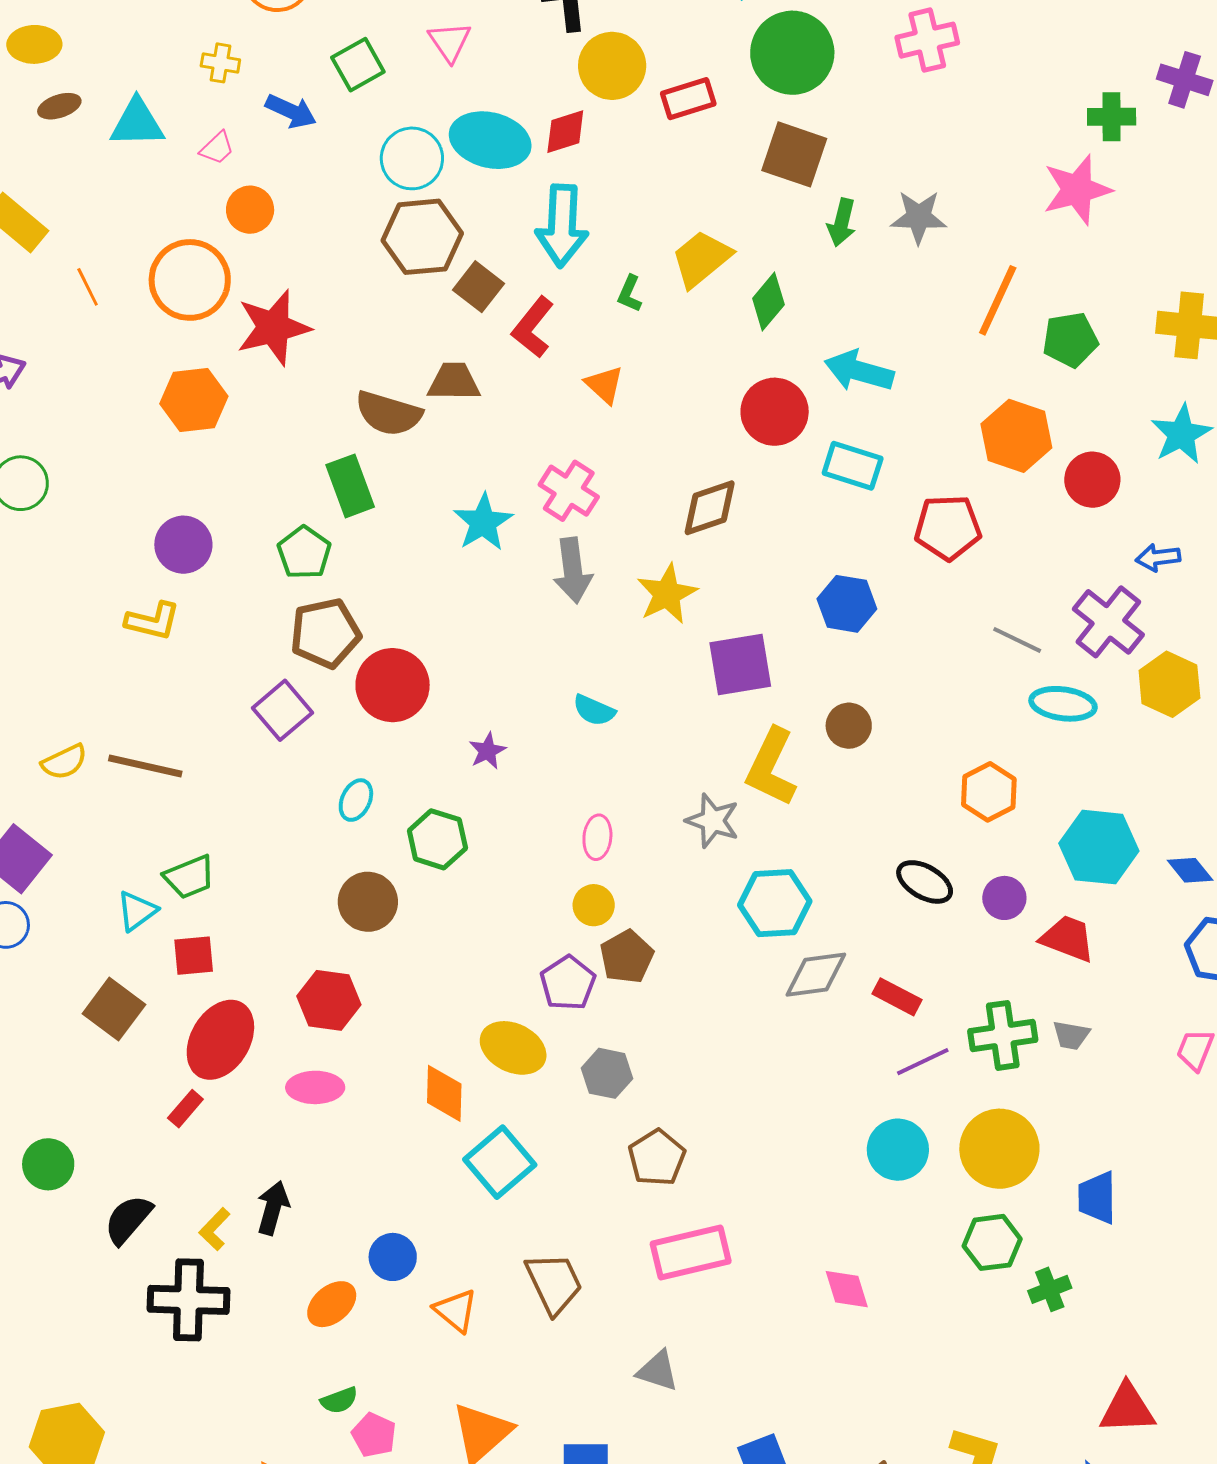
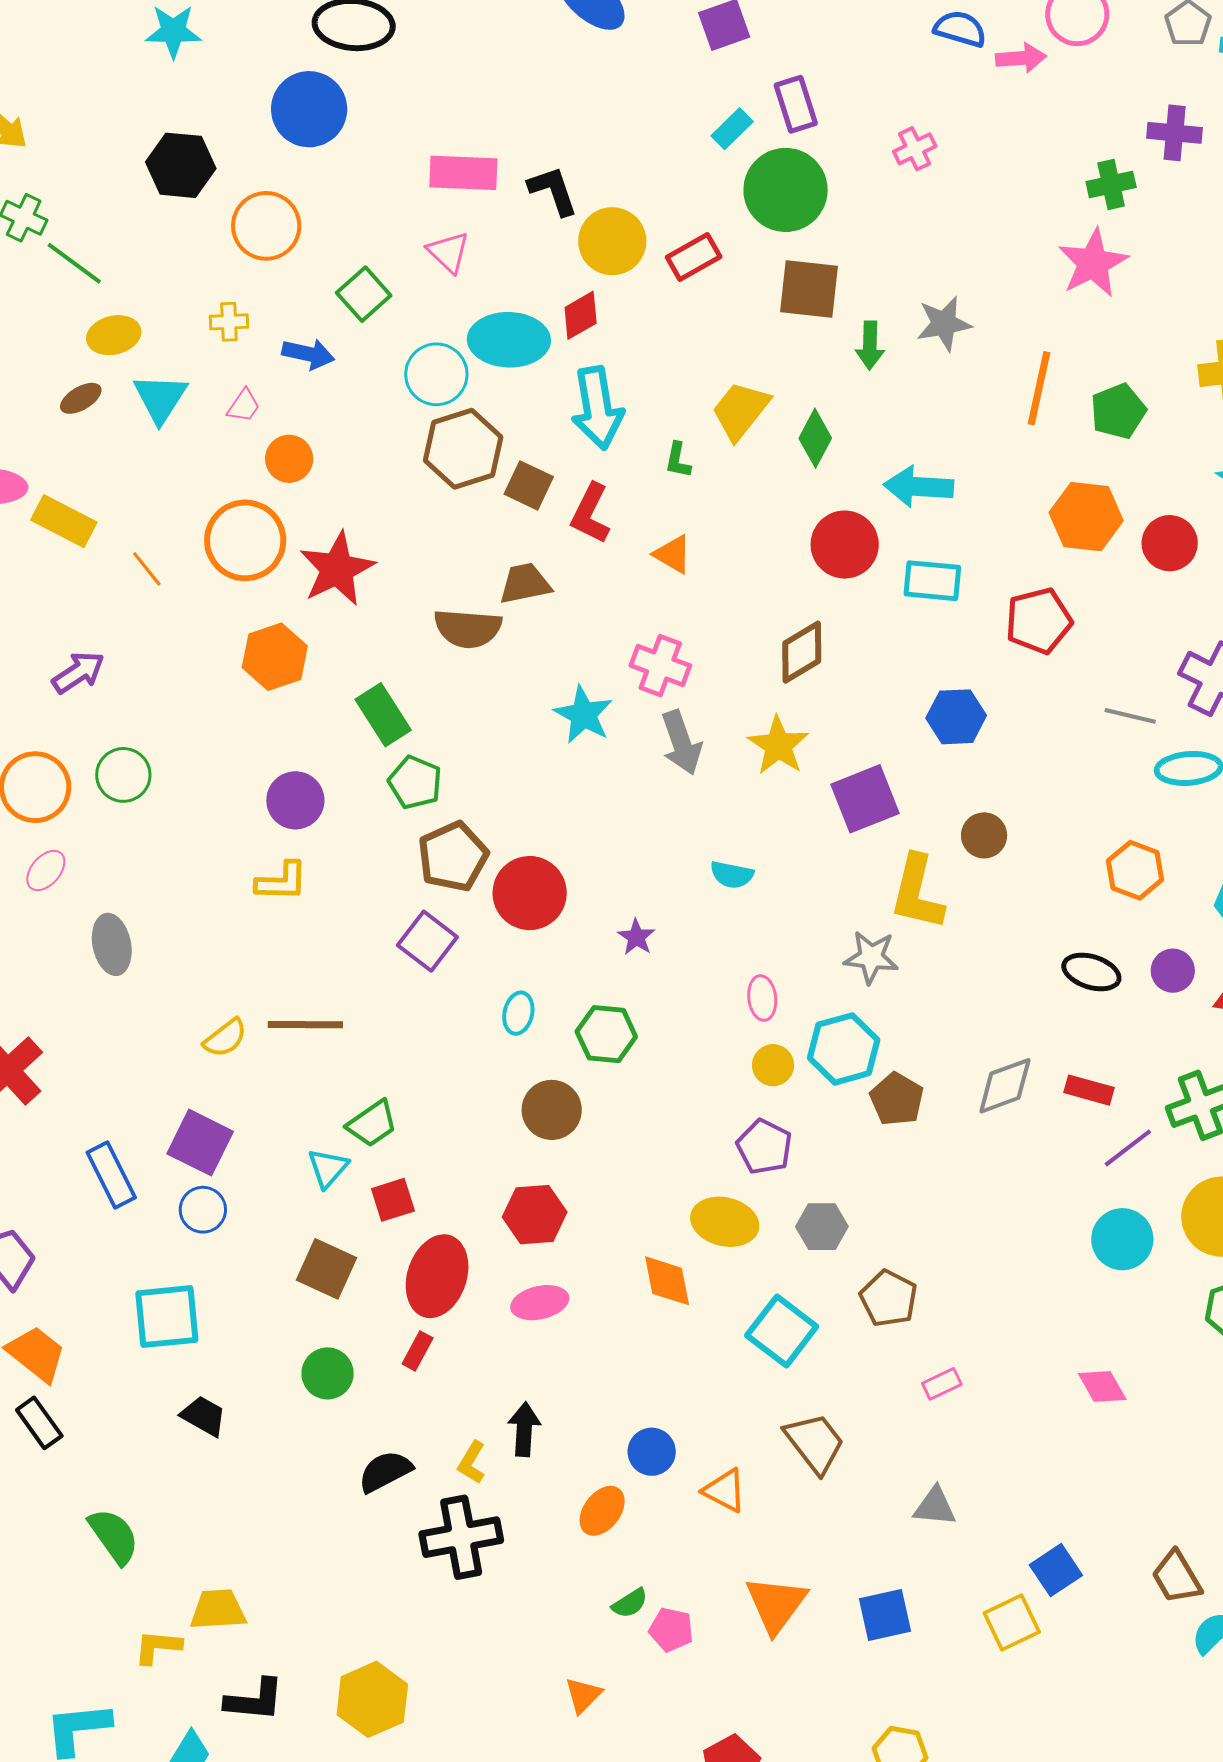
pink cross: (927, 40) -> (915, 149), size x0.7
yellow ellipse: (34, 44) -> (114, 335), moved
cyan triangle: (137, 123) -> (160, 398), turned -44
green rectangle: (350, 486) -> (383, 715), moved
cyan hexagon: (775, 903) -> (844, 1049), moved
brown pentagon: (627, 957) -> (897, 1099), moved
cyan square: (500, 1162) -> (782, 1331), moved
green circle: (48, 1164) -> (328, 1373), moved
black semicircle: (128, 1220) -> (385, 1471), turned 34
pink rectangle: (691, 1253) -> (942, 1384), size x0.5

